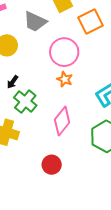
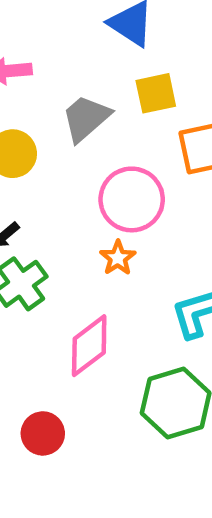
gray trapezoid: (35, 22) -> (86, 118), turned 100

